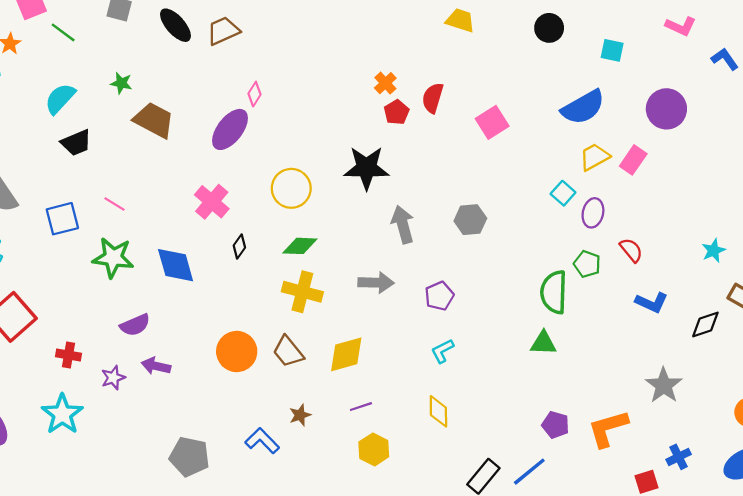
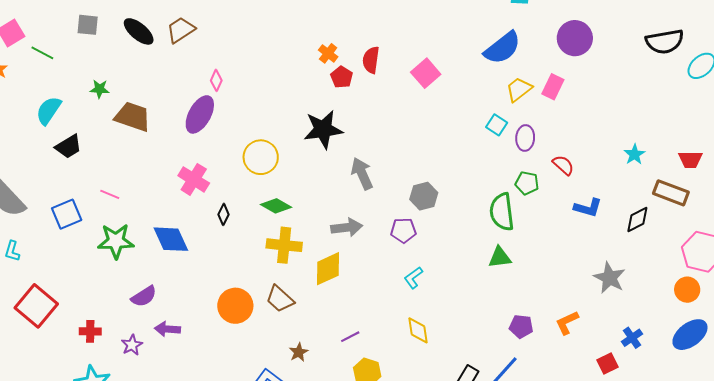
gray hexagon: (470, 220) -> (424, 196), moved
green diamond: (300, 246) -> (276, 206), turned 36
purple pentagon: (439, 296) -> (403, 230), turned 30
yellow diamond: (346, 354) -> (328, 269), moved
orange L-shape: (608, 428) -> (567, 323), size x0.7

